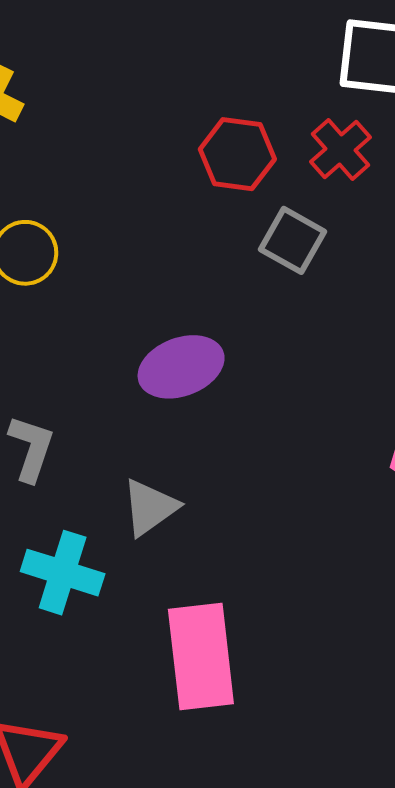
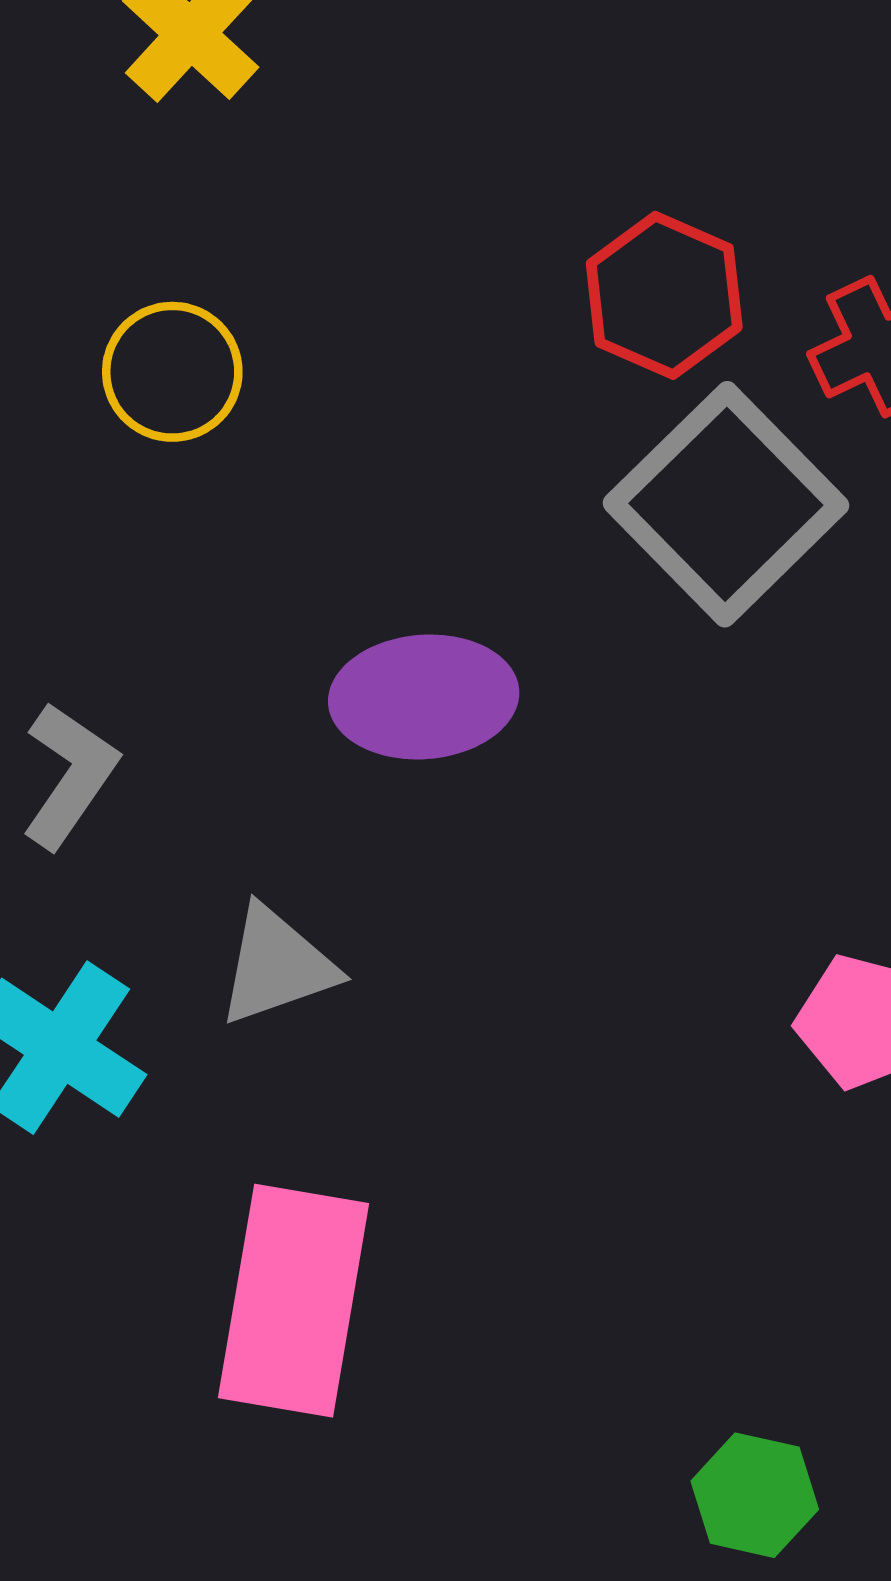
gray square: (292, 240) -> (726, 504), size x1.6

